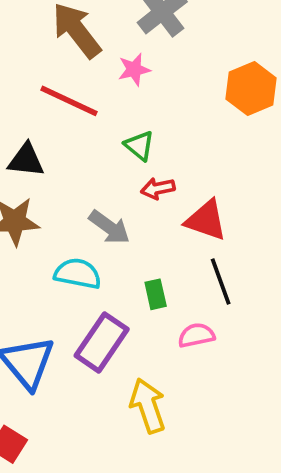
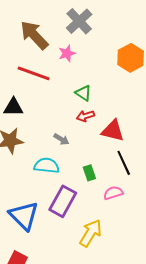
green triangle: (139, 146) -> (83, 93), moved
gray arrow: (109, 227) -> (61, 139), size x0.7
yellow arrow: (148, 406) -> (91, 233), turned 56

